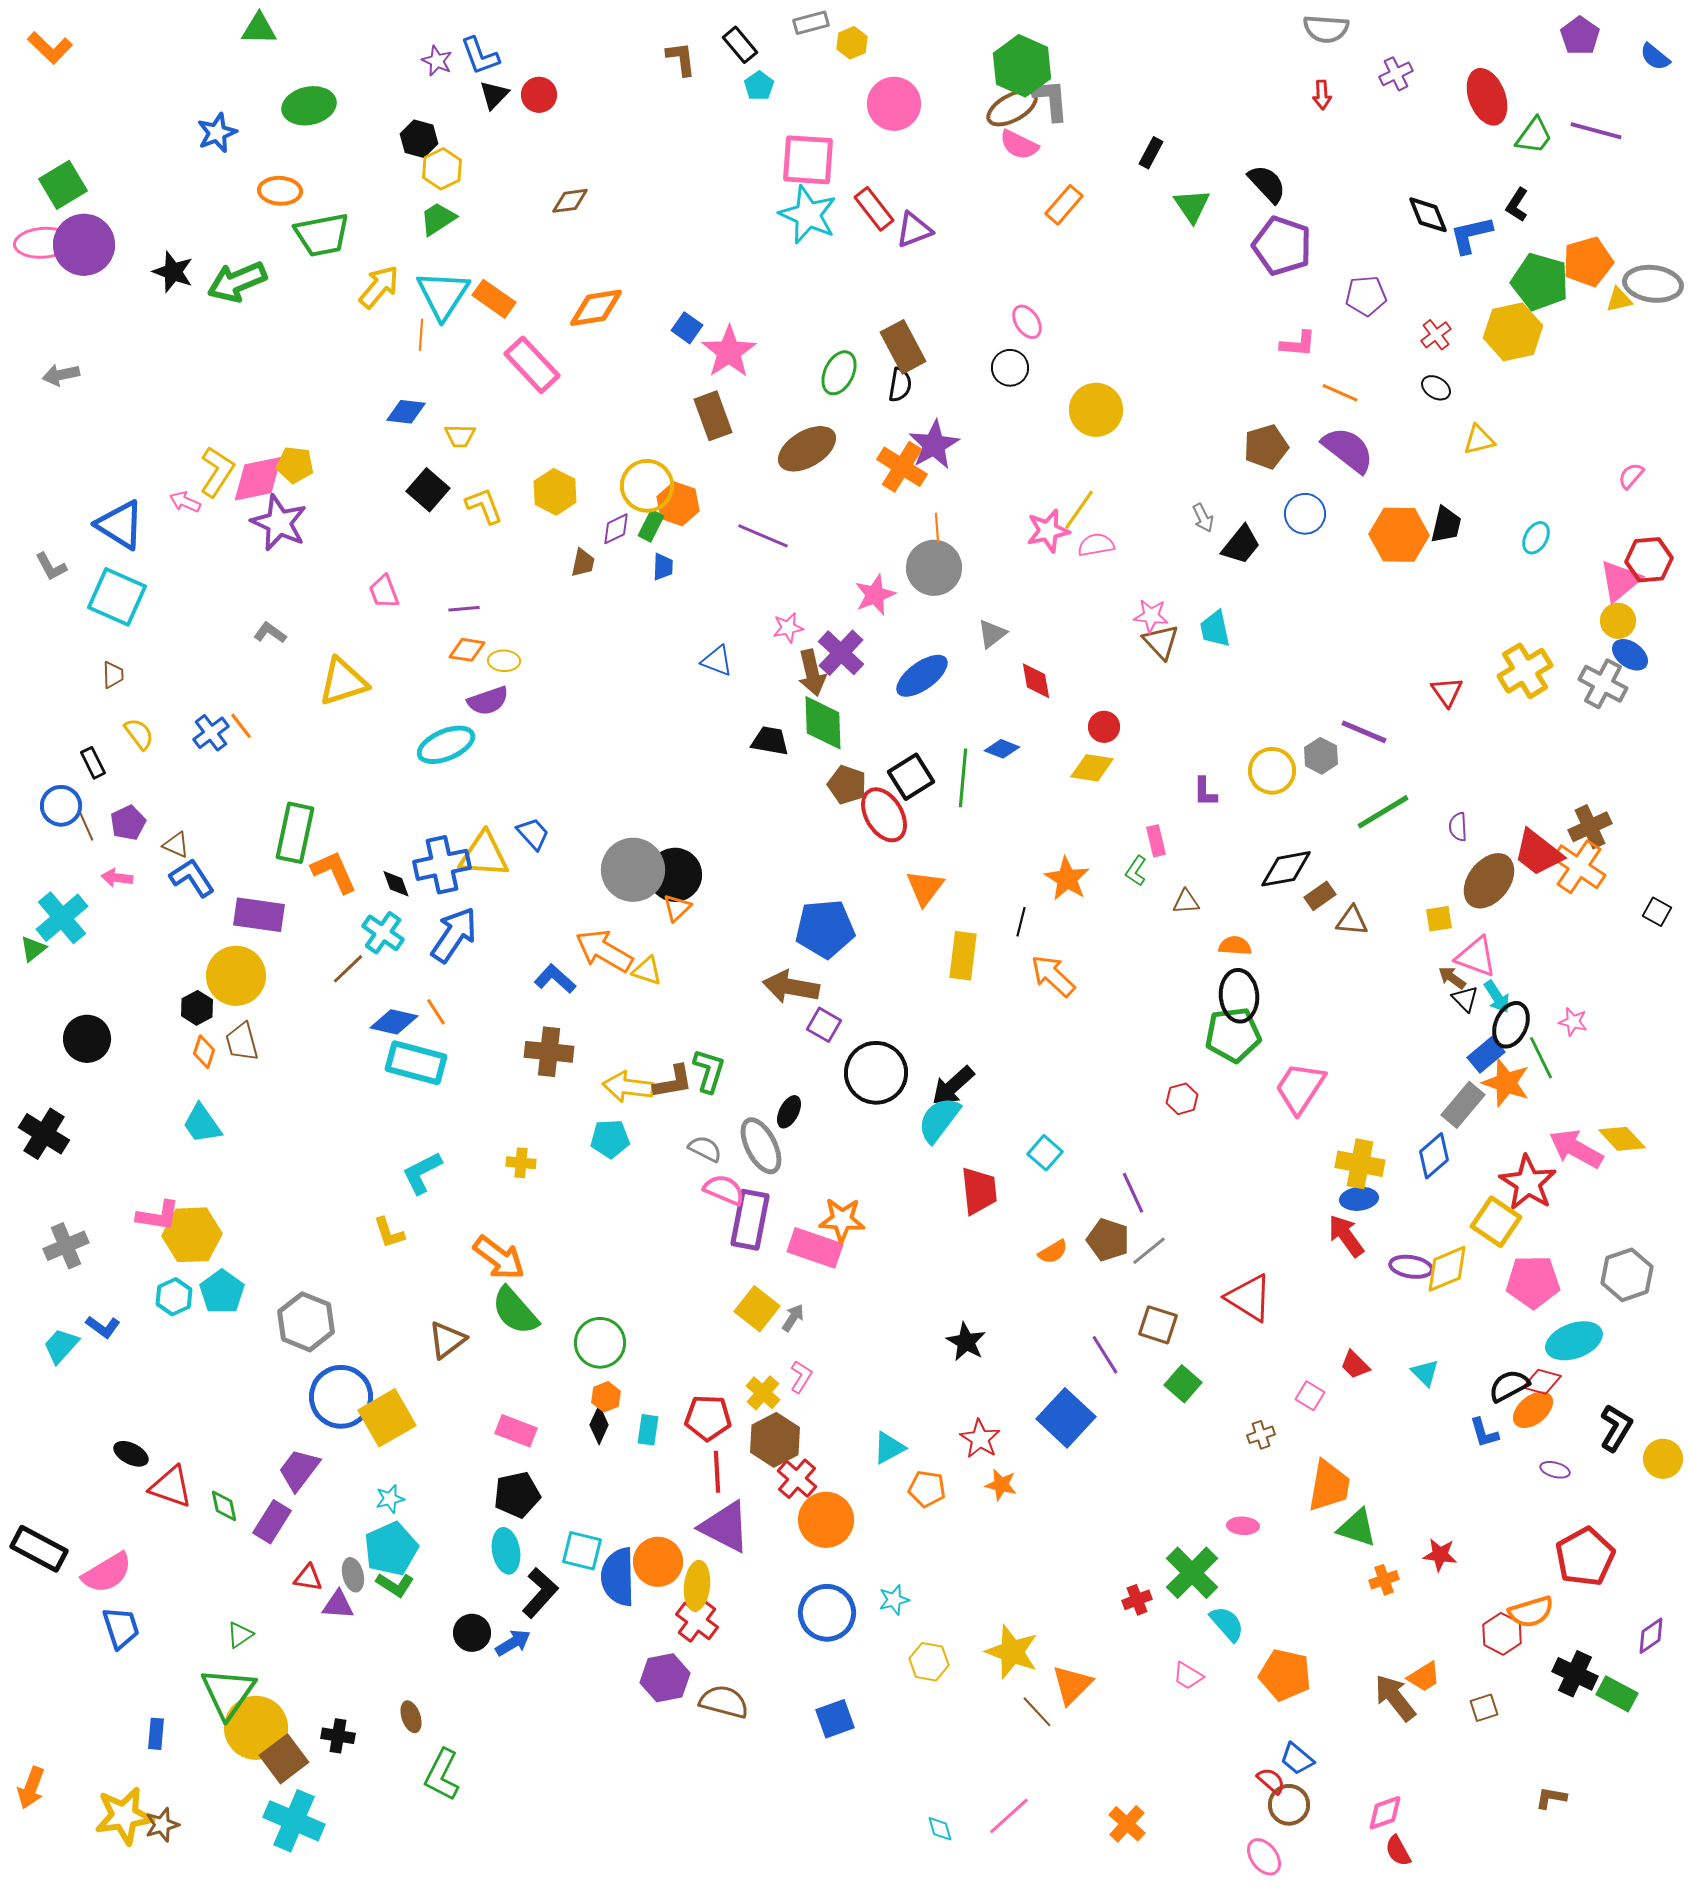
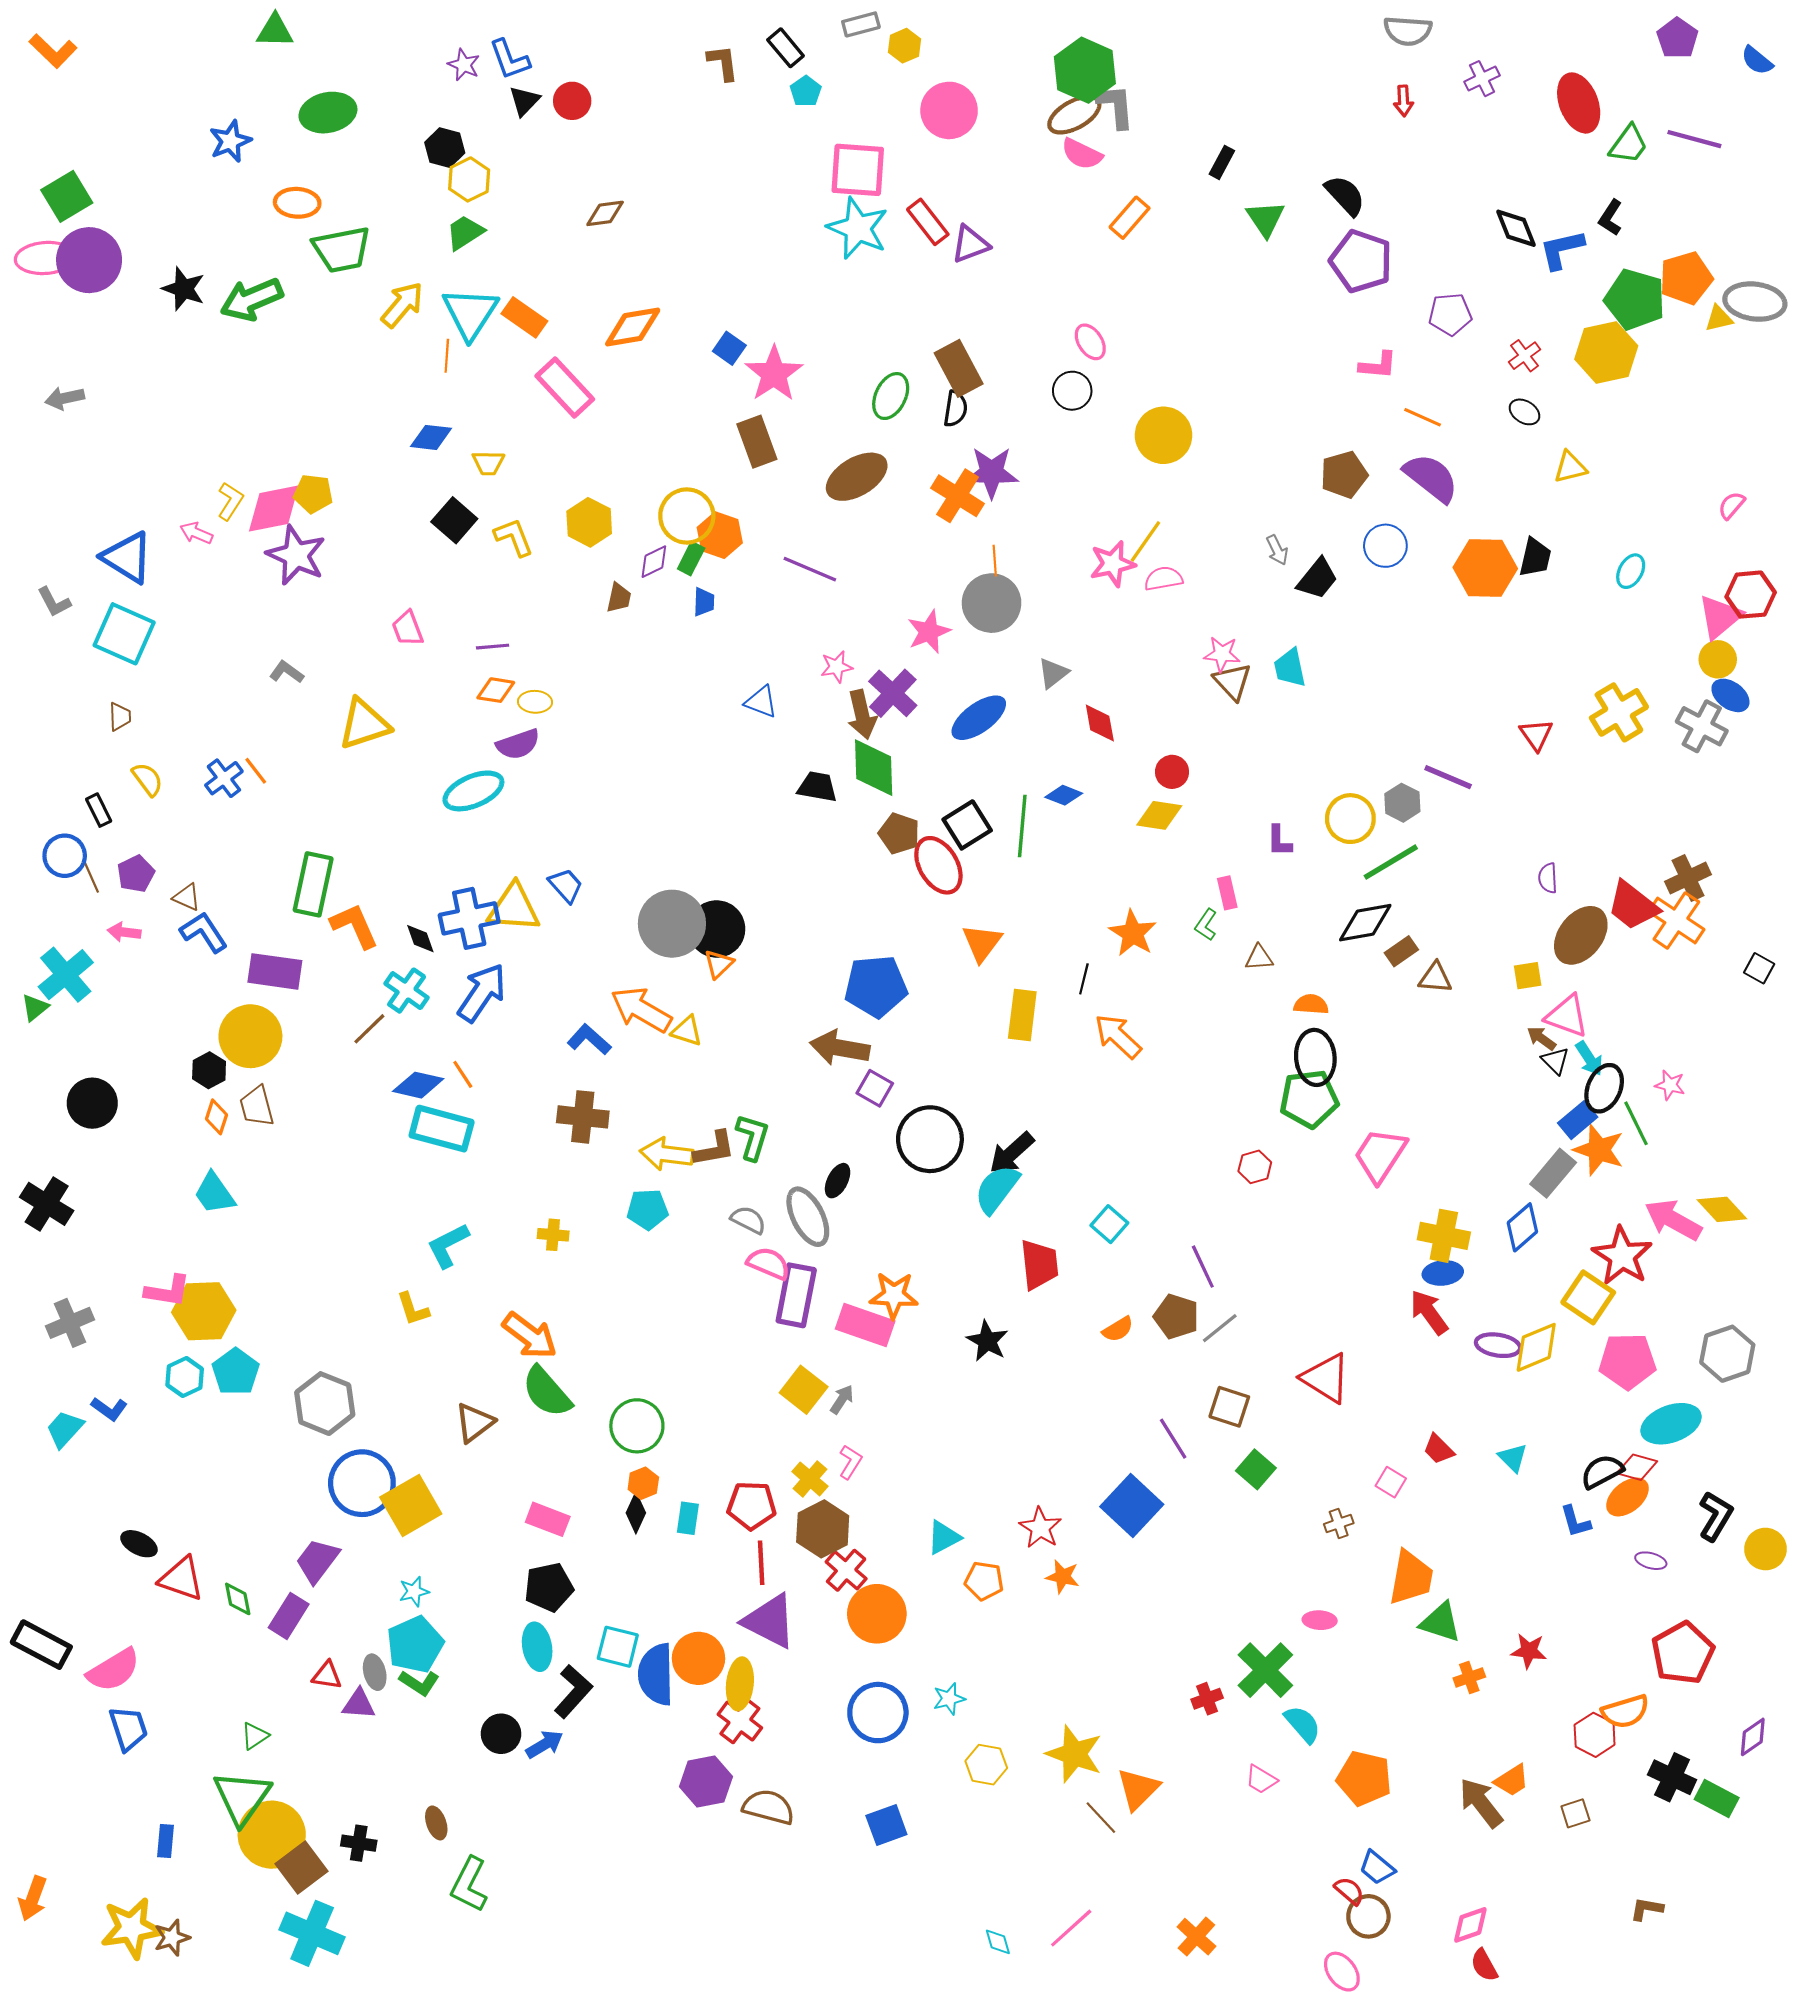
purple star: (934, 445) -> (992, 472), turned 30
yellow L-shape: (217, 472) -> (230, 501), size x0.7
green line: (1383, 812) -> (1391, 862), moved
black star: (966, 1342) -> (987, 1341), moved

